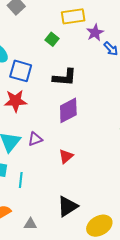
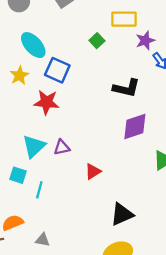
black L-shape: (65, 77) -> (126, 88), moved
purple diamond: (68, 110) -> (135, 126), moved
black triangle: (68, 206) -> (122, 214), moved

